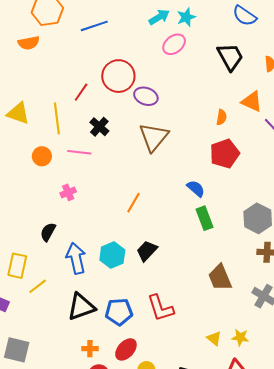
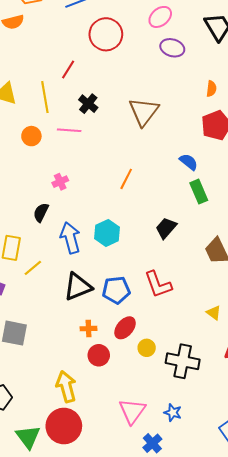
red circle: (118, 76) -> (106, 34), moved
purple ellipse: (146, 96) -> (172, 48), moved
pink cross: (68, 192) -> (60, 182), moved
black trapezoid: (147, 251) -> (166, 228), moved

